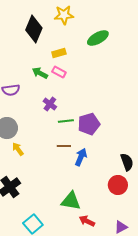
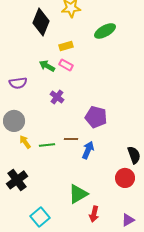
green line: (66, 121) -> (47, 145), moved
purple pentagon: (89, 124) -> (96, 117), turned 30
green triangle: (71, 201) -> (78, 194), turned -40
red arrow: (87, 221) -> (94, 214), turned -105

